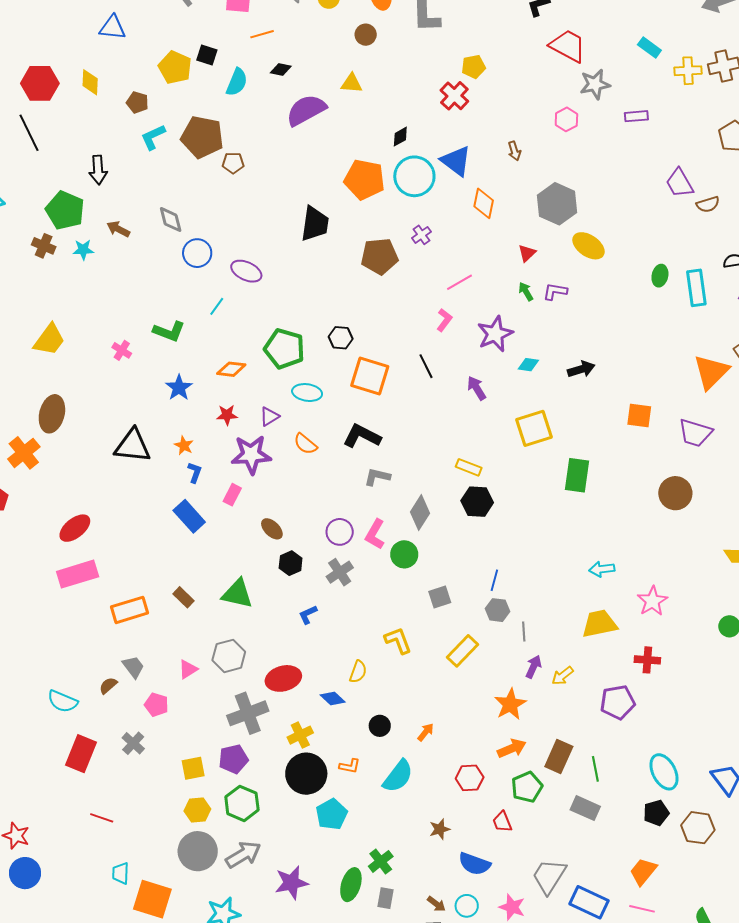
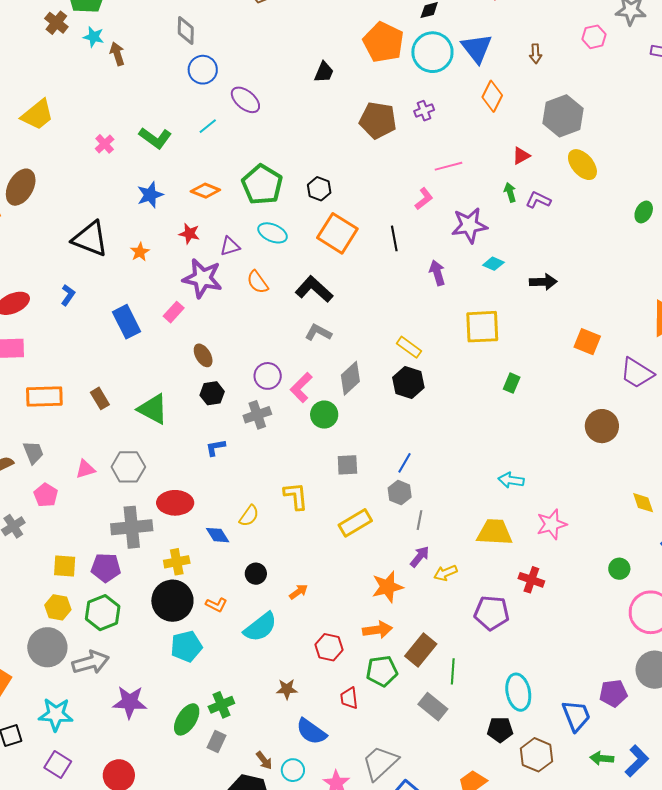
black trapezoid: (315, 224) -> (324, 72), size x0.6
brown arrow: (118, 229) -> (117, 54), moved, turned 30
blue L-shape: (195, 472) -> (68, 295), moved
green rectangle: (577, 475) -> (512, 383), size x0.6

